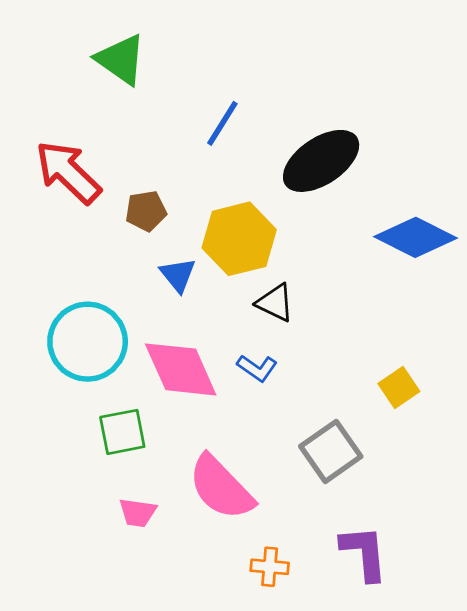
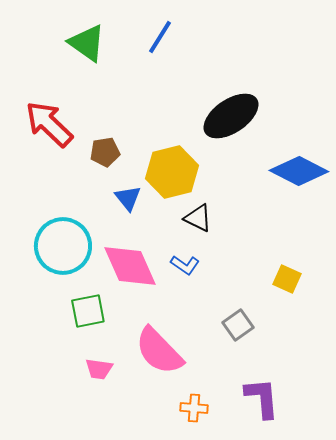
blue line: (222, 123) -> (160, 37), moved
yellow square: (399, 387) -> (287, 279), turned -32
gray square: (331, 451) -> (238, 325), size x0.7

